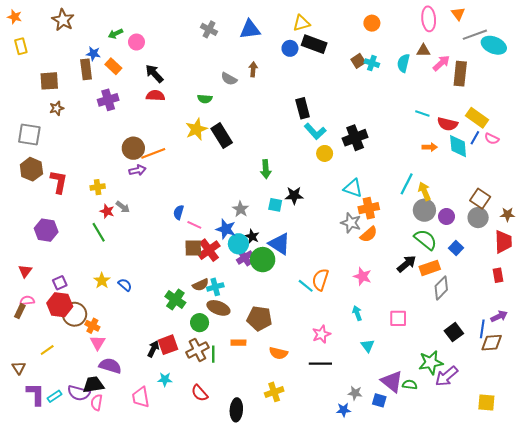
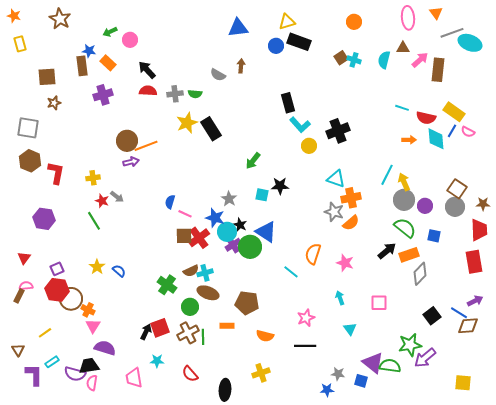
gray cross: (209, 29) -> (175, 94), moved, turned -35
green arrow: (266, 169) -> (253, 161), turned 42
blue square: (456, 248) -> (434, 236), turned -32
red rectangle: (498, 275) -> (474, 262), size x1.6
orange semicircle: (320, 280) -> (313, 254), moved
blue line: (482, 329) -> (459, 313), turned -66
green semicircle: (410, 385) -> (390, 366), size x1.5
cyan rectangle: (55, 396) -> (52, 362), moved

